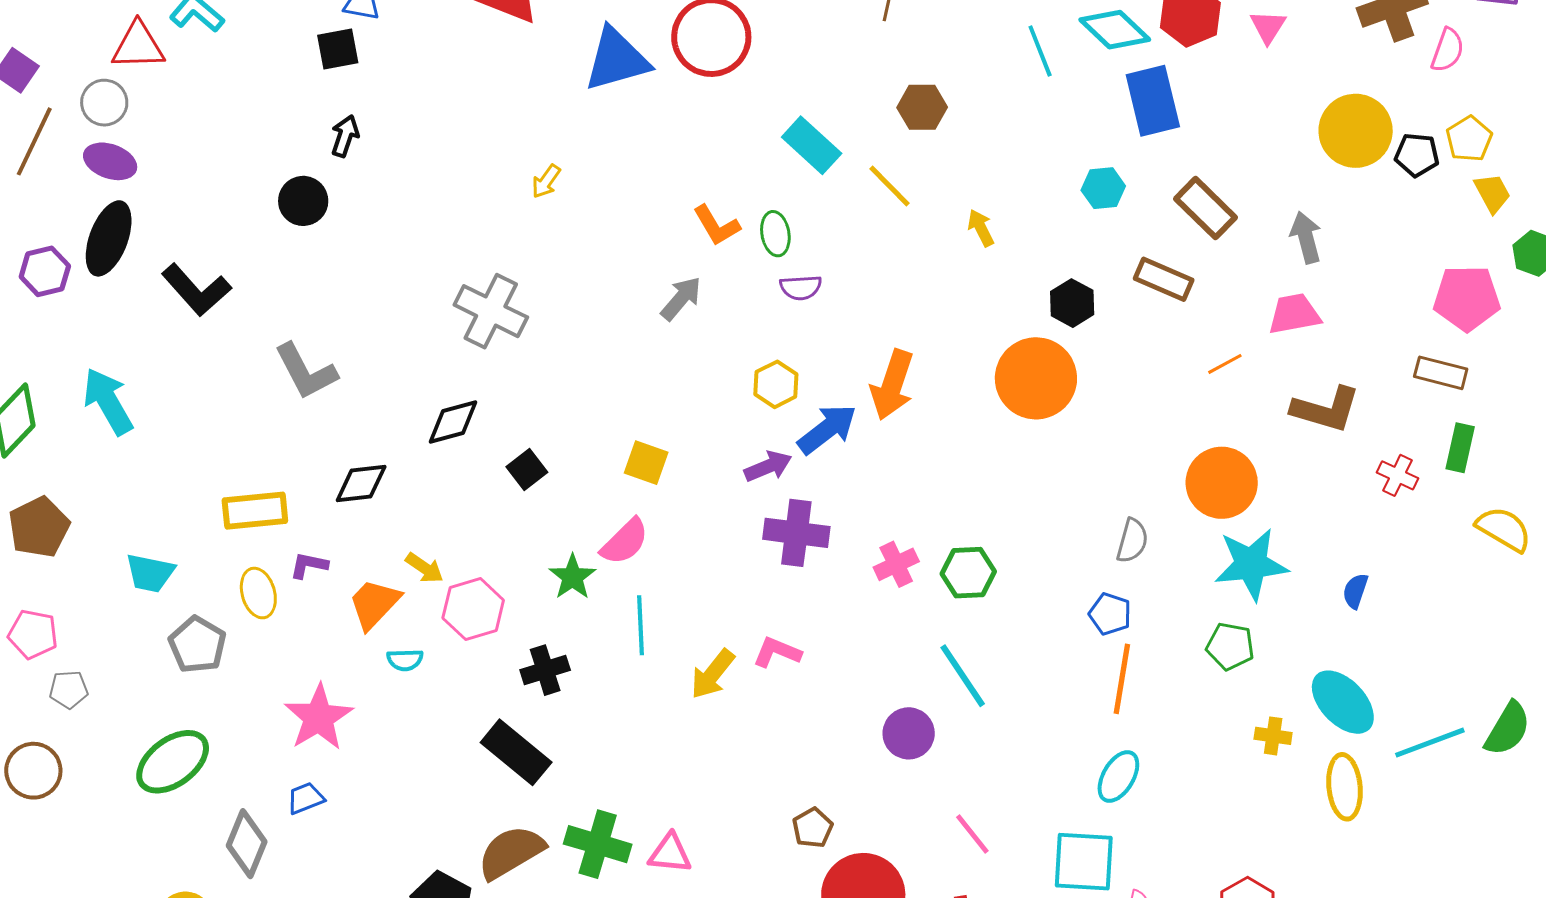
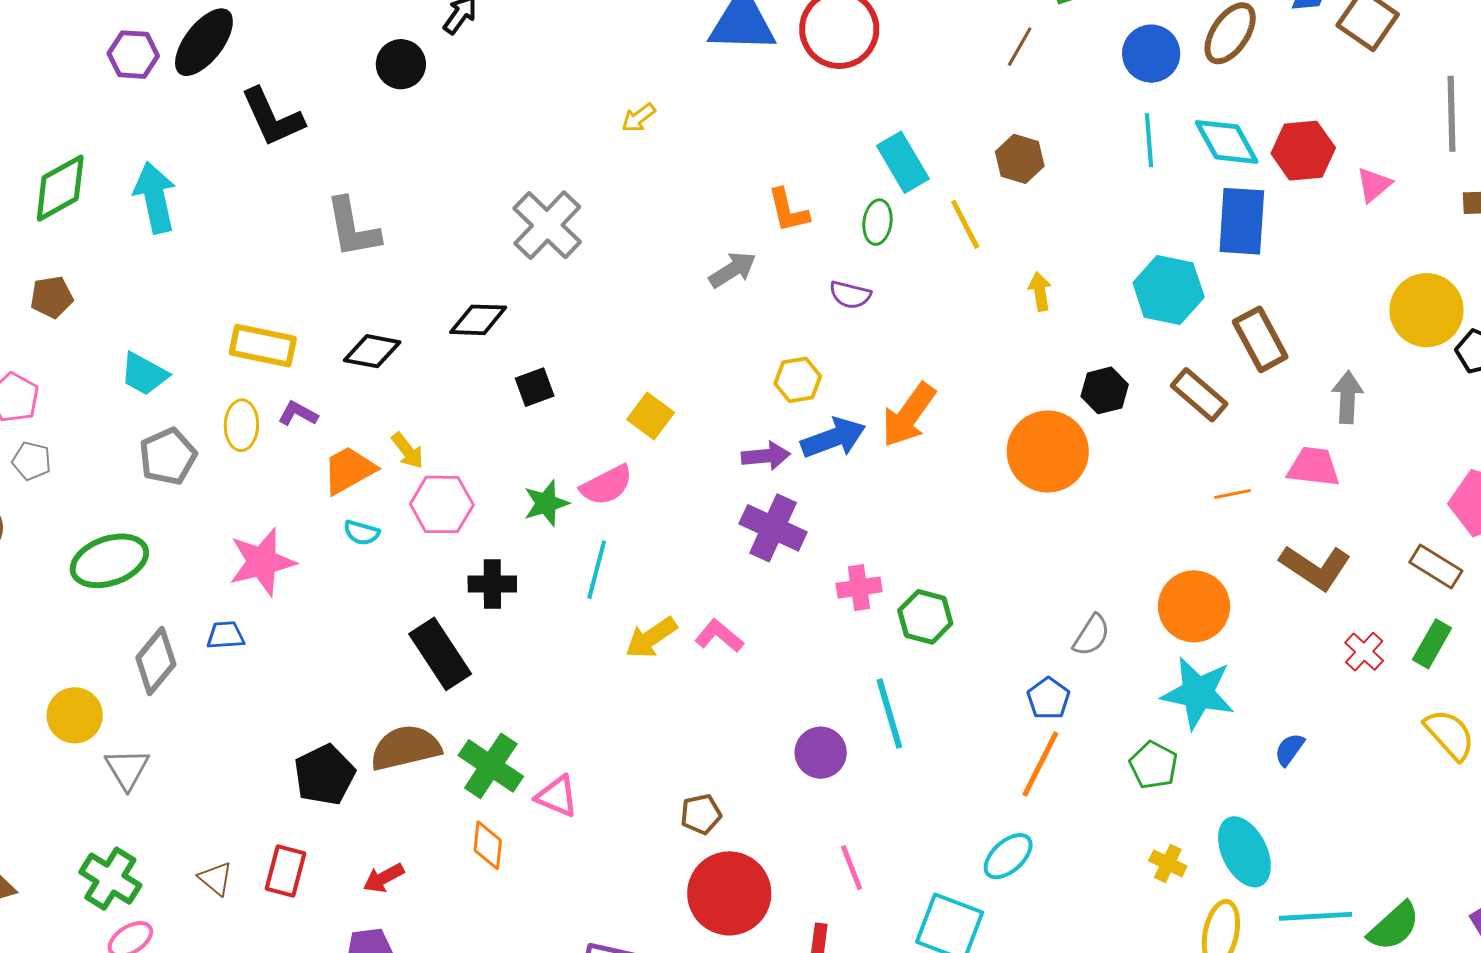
cyan hexagon: (1103, 188) -> (1169, 290), size x1.6
green ellipse: (775, 234) -> (877, 222), moved
brown pentagon: (39, 527) -> (52, 297), size x0.7

